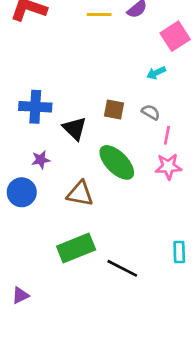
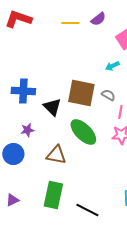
brown square: (114, 109) -> (81, 93), size x1.8
green rectangle: (76, 248) -> (53, 195), turned -56
purple triangle: (20, 295) -> (12, 200), moved

